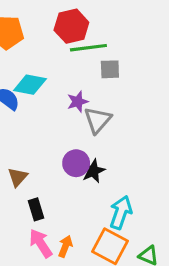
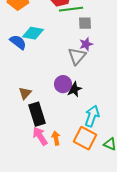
purple star: (78, 102) -> (86, 44), moved
black rectangle: (36, 209) -> (37, 114), size x1.6
orange arrow: (65, 246) -> (56, 138), turned -32

